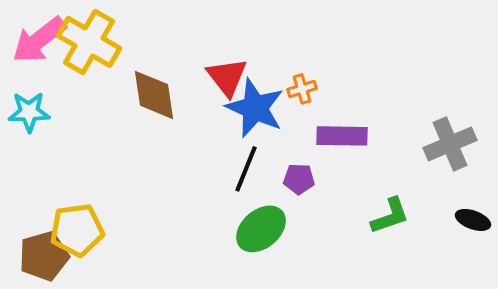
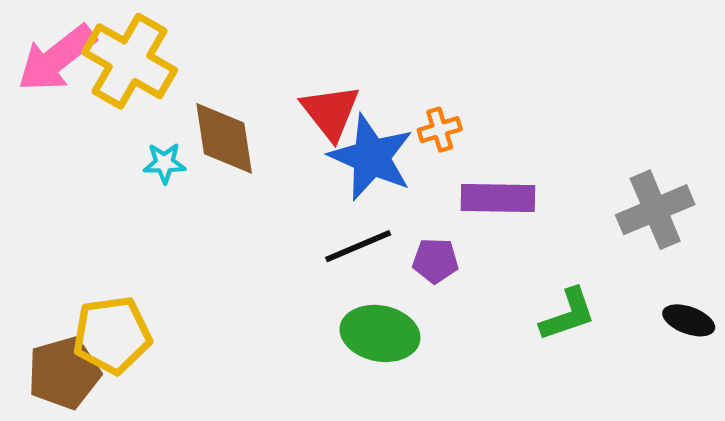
cyan star: (29, 112) -> (164, 163), moved, size x0.7
black line: (246, 169) -> (358, 246), turned 45
green ellipse: (261, 229) -> (380, 333), turned 51

